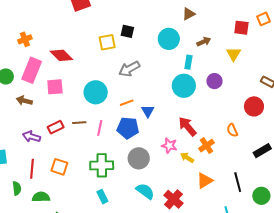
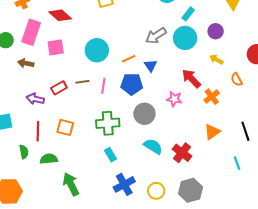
cyan rectangle: (188, 62) -> (188, 14), turned 32
gray arrow: (129, 69) -> (156, 36), moved
yellow arrow: (187, 158) -> (216, 59), moved

